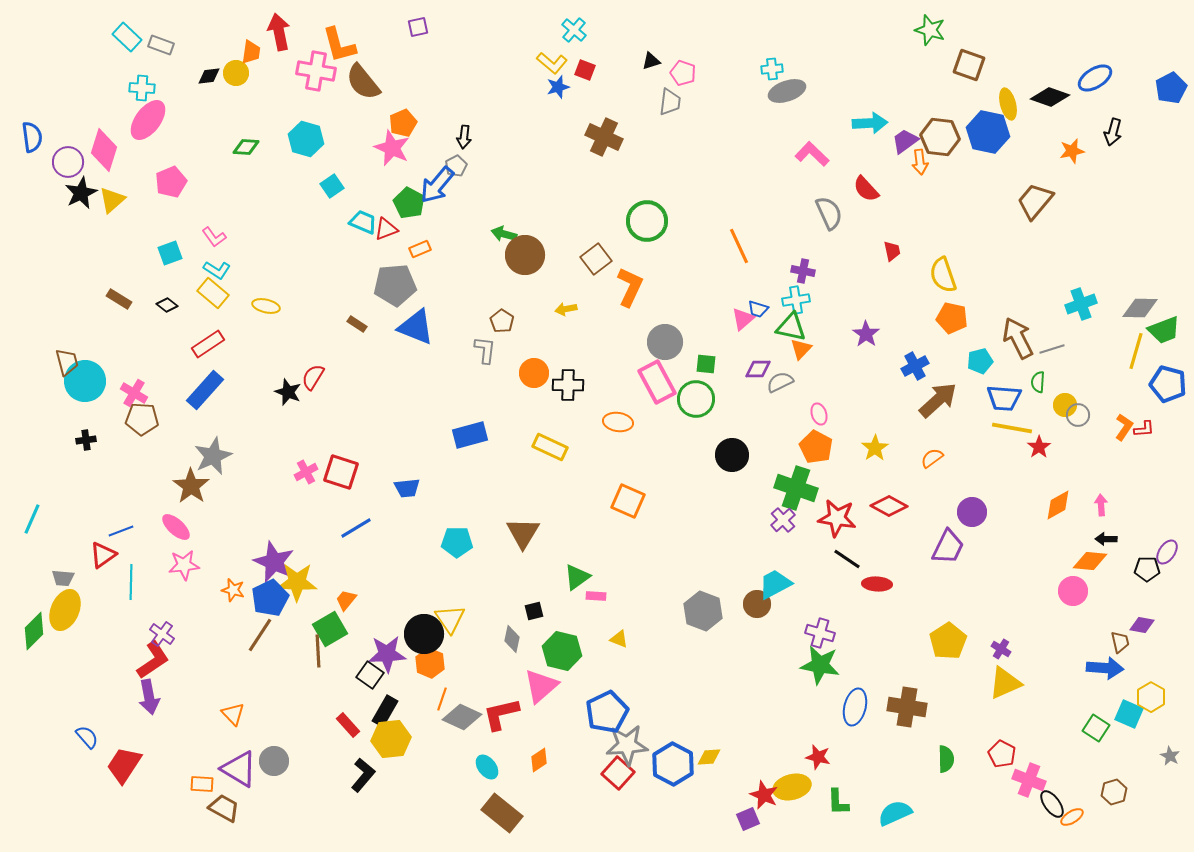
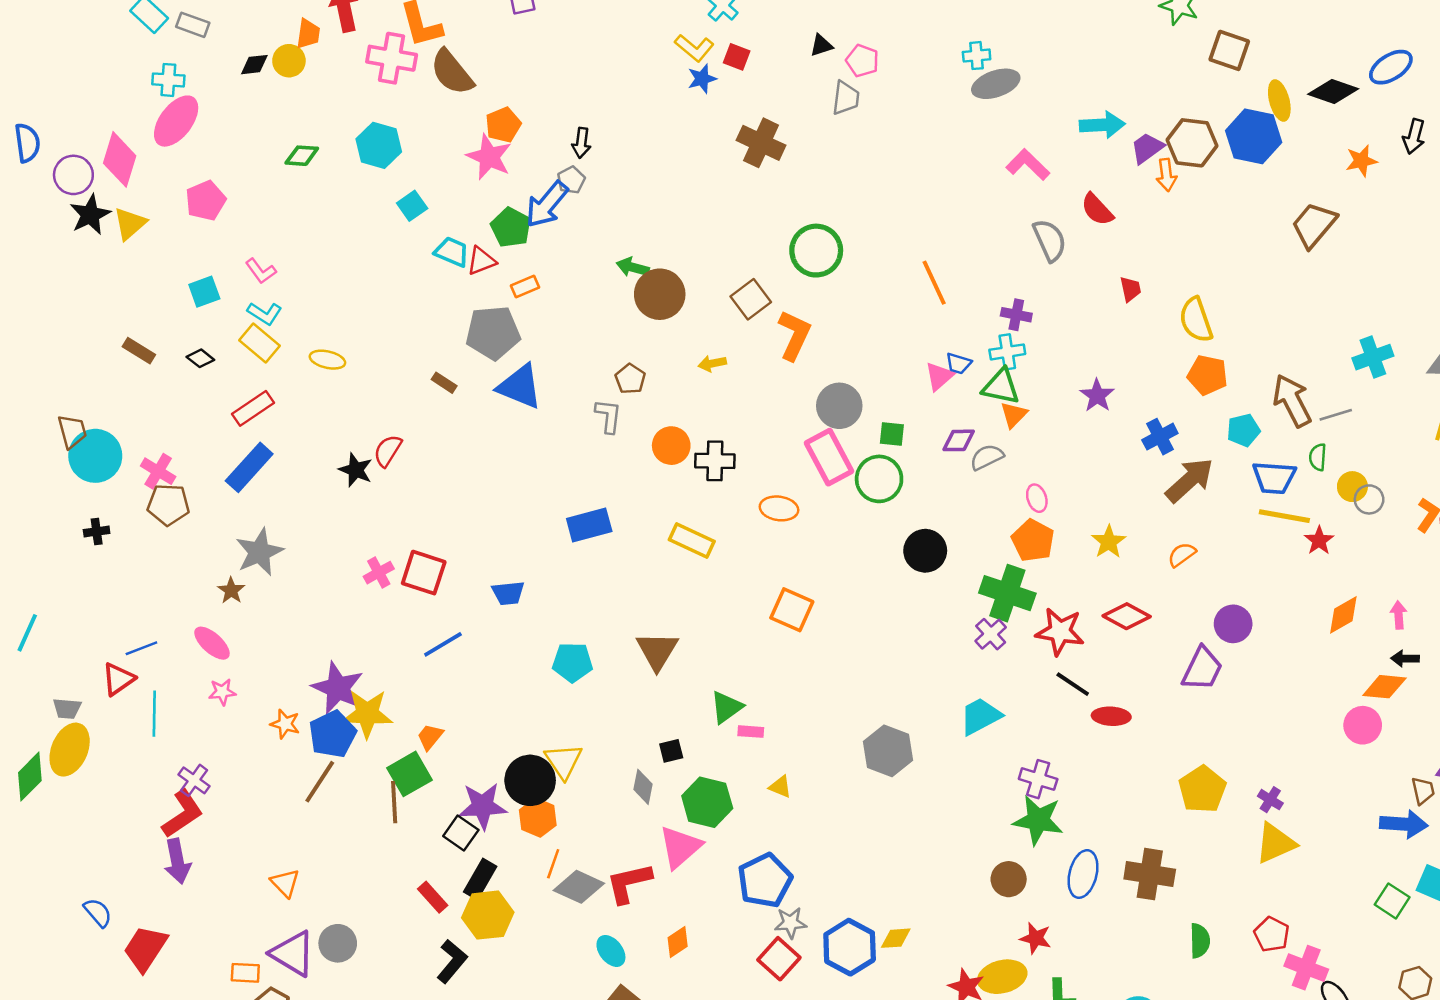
brown star: (191, 486) -> (231, 591), size x0.6
pink star: (184, 565) -> (222, 692), size x0.7
brown circle: (757, 604) -> (1009, 879), moved
gray star: (627, 745) -> (791, 923), size x0.6

